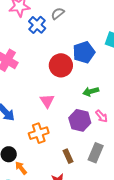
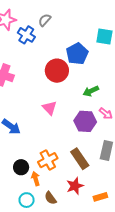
orange cross: (39, 133) -> (48, 160), moved
brown rectangle: (68, 156) -> (80, 159), size x1.5
orange arrow: (21, 168) -> (36, 179), turned 32

